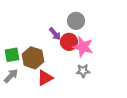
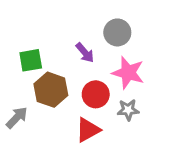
red circle: (69, 42) -> (96, 94), moved
green square: (12, 55) -> (31, 60), moved
red triangle: (45, 78) -> (88, 130), moved

